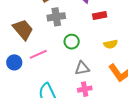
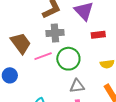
green circle: (72, 42) -> (68, 59), size x1.5
pink line: (38, 54) -> (43, 56), moved

